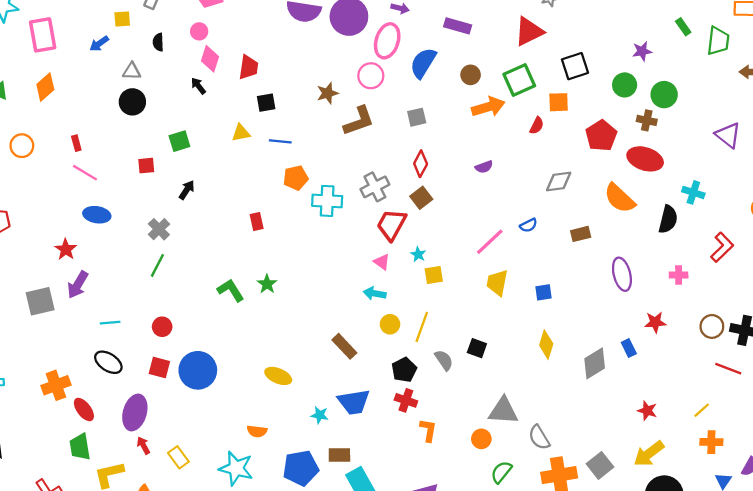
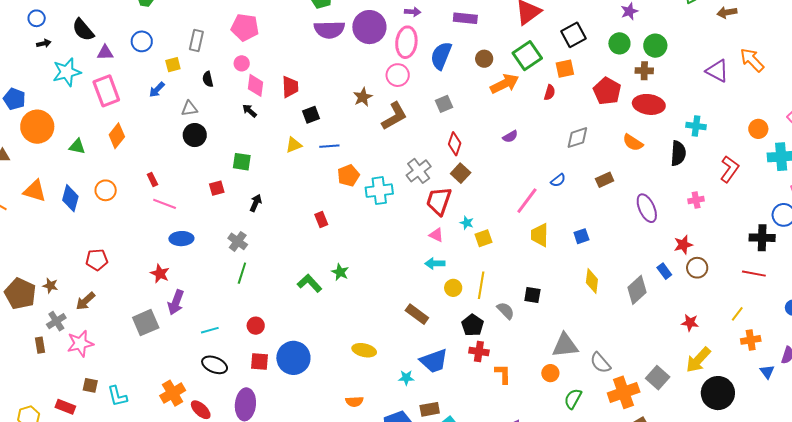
green square: (179, 141) -> (242, 162), turned 36
orange semicircle: (620, 198) -> (633, 143), size x0.7
brown circle: (712, 326) -> (697, 268), moved

